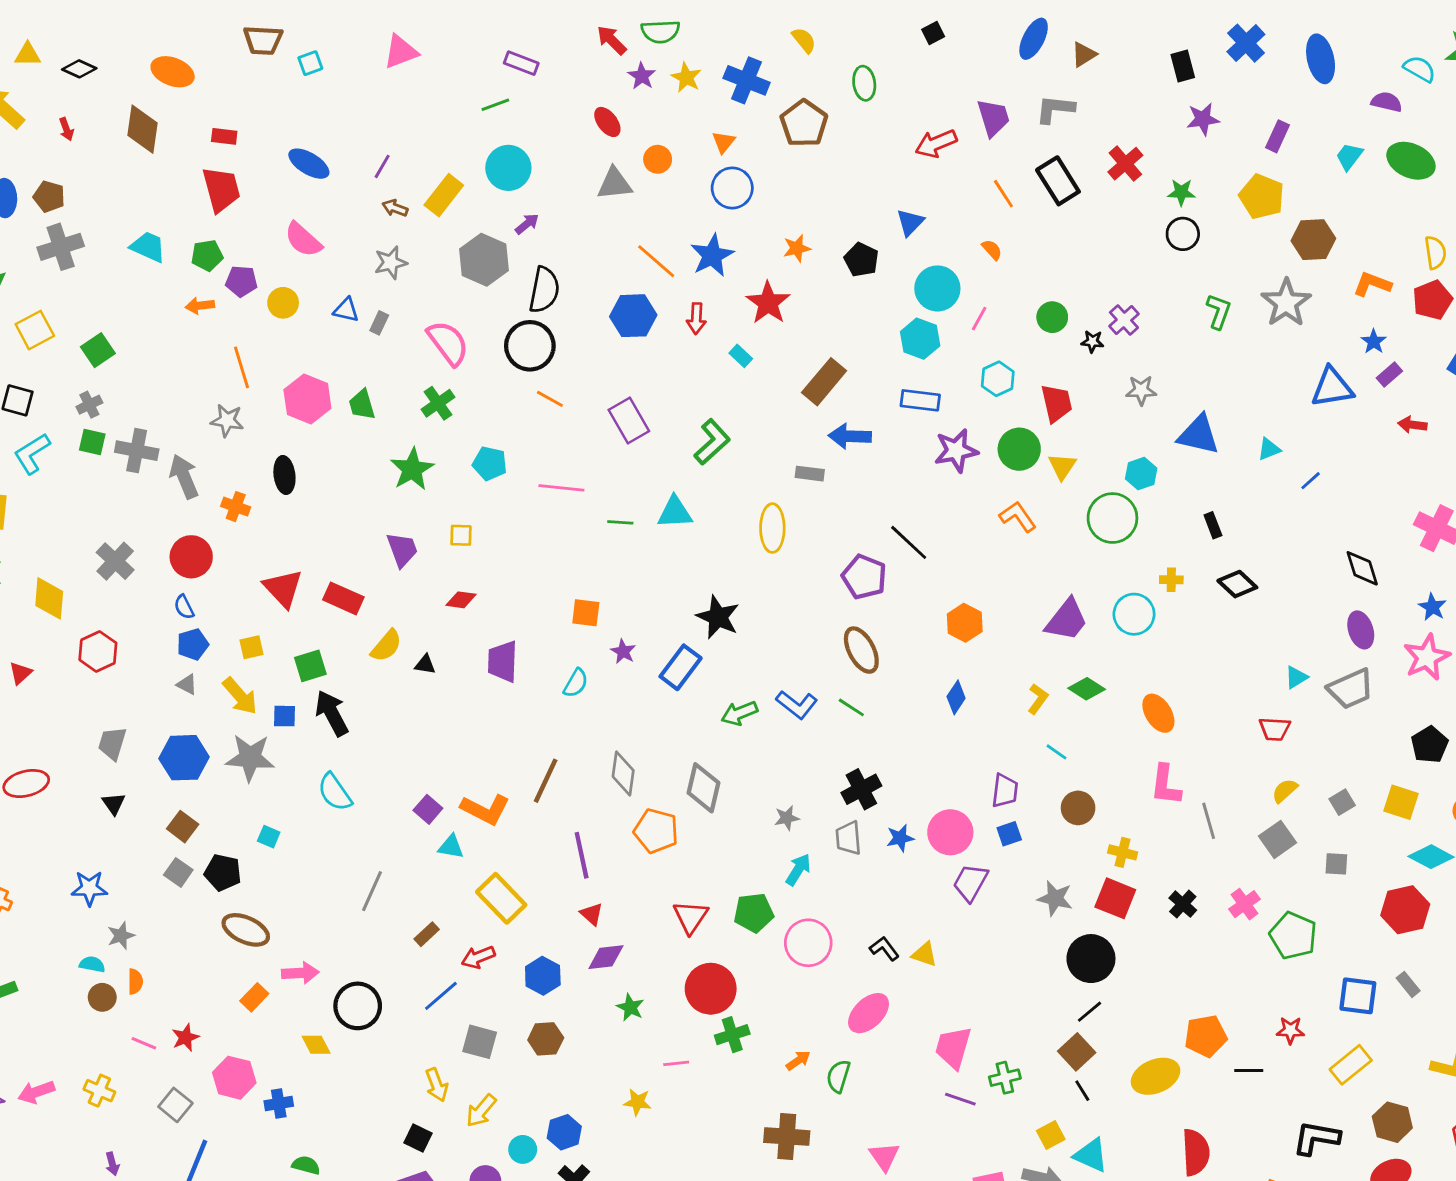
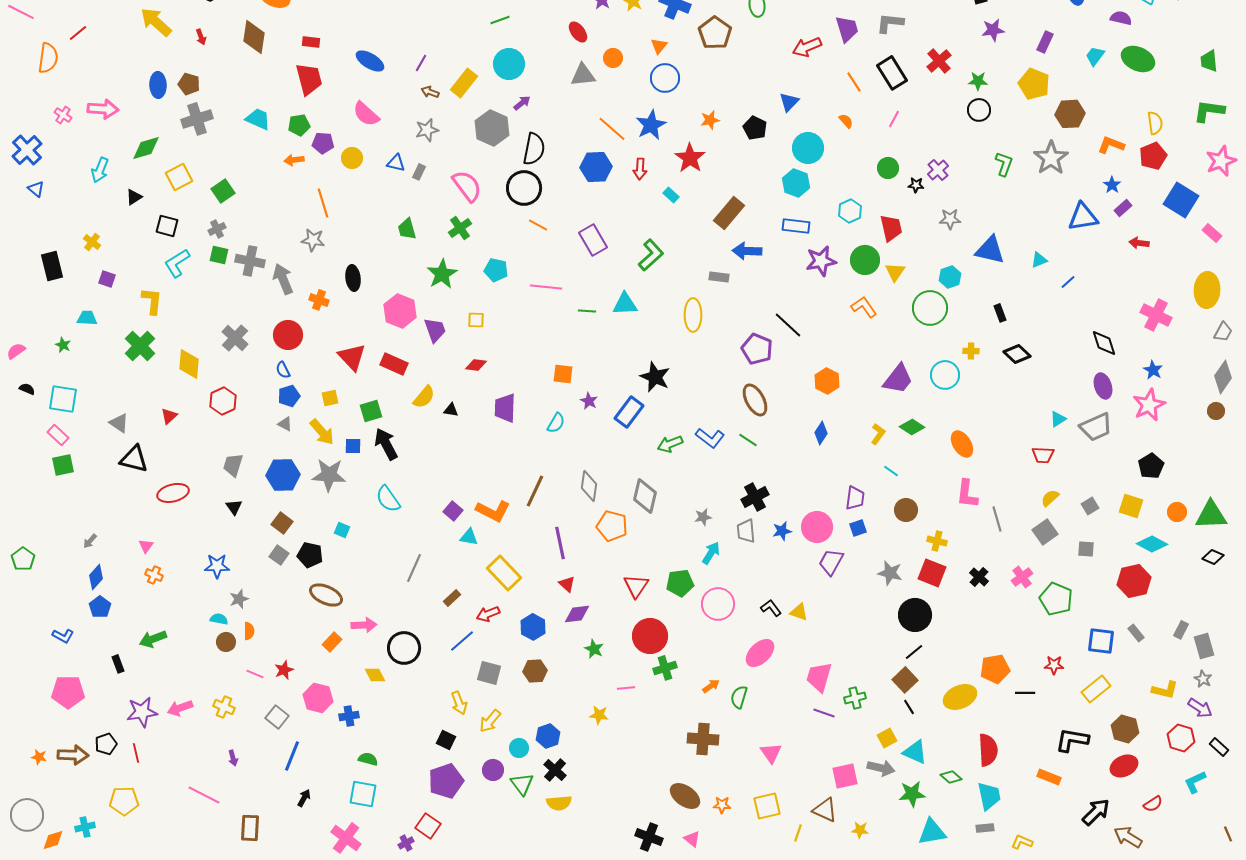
pink line: (979, 319) -> (894, 119), moved
pink hexagon: (307, 399) -> (400, 311), moved

